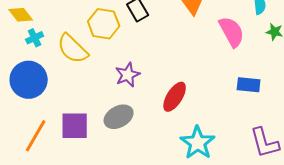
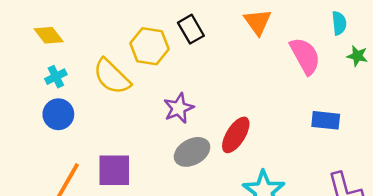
cyan cross: (35, 38) -> (56, 77), moved
blue circle: (29, 80) -> (58, 114), size x0.7
gray ellipse: (119, 117) -> (192, 152), moved

